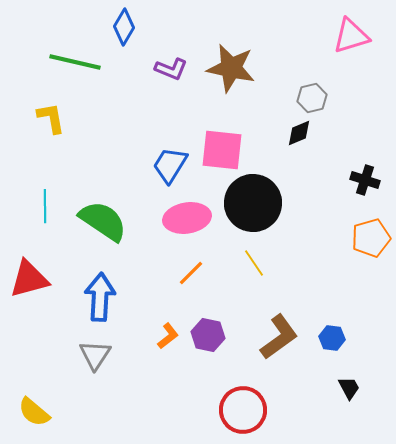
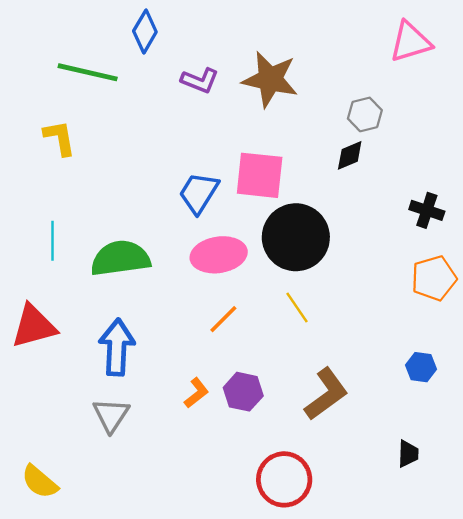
green semicircle: (103, 221) -> (120, 258), turned -42
blue hexagon: (332, 338) -> (421, 367), moved
black trapezoid: (349, 388) -> (408, 454), turned 30

